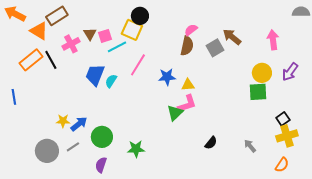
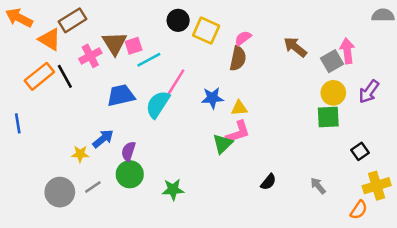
yellow square: (132, 30) -> (206, 31), moved
brown triangle: (90, 34) -> (114, 43), size x1.5
gray square: (215, 48) -> (332, 61), moved
blue trapezoid: (95, 75) -> (121, 95), turned 55
cyan semicircle: (111, 81) -> (158, 104), moved, size x1.6
blue arrow: (79, 124) -> (103, 139), moved
yellow cross: (287, 136) -> (377, 186), moved
purple semicircle: (101, 165) -> (128, 151), moved

